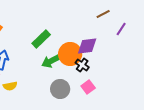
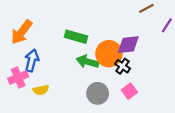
green rectangle: (41, 39) -> (76, 37), turned 60
green arrow: (51, 61) -> (87, 62), turned 42

